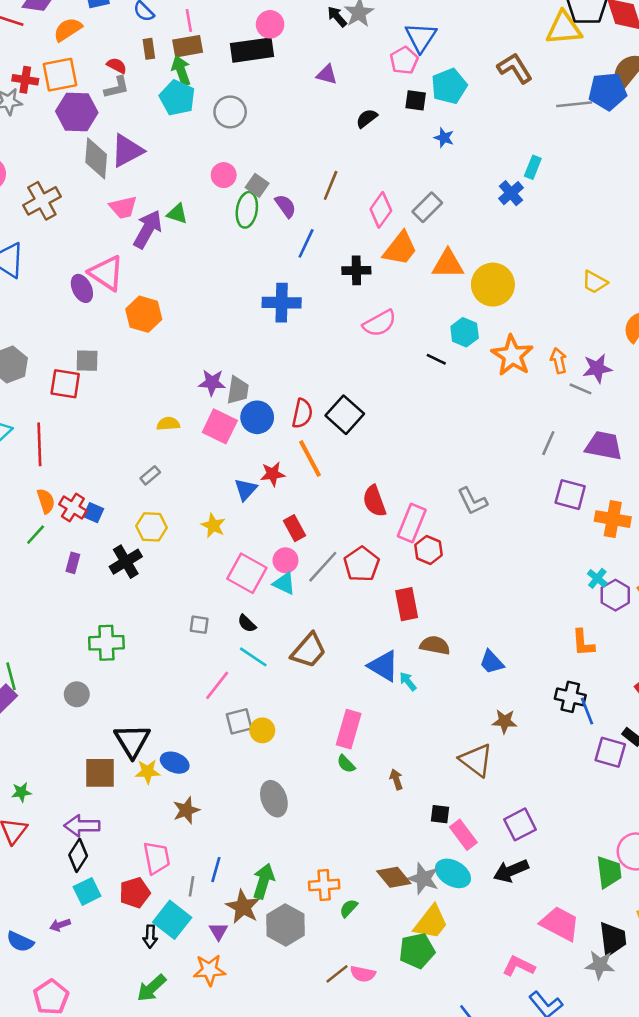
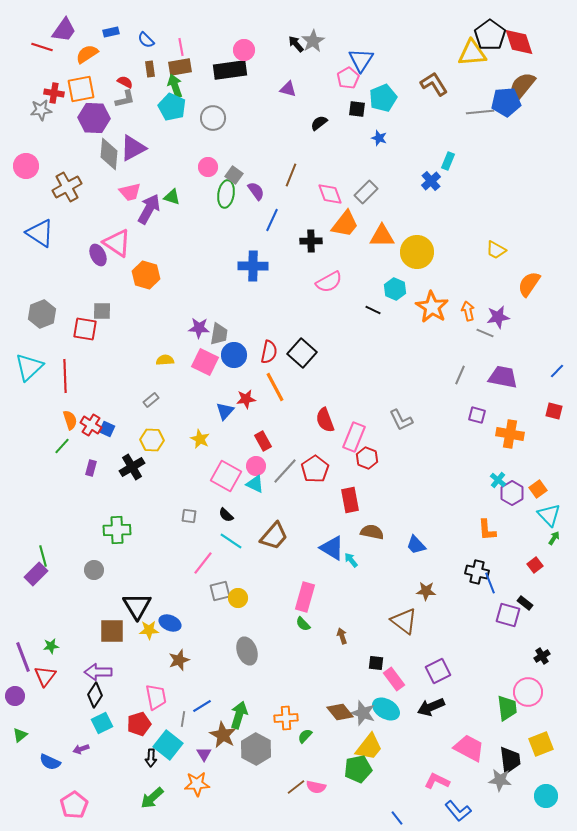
pink diamond: (381, 210) -> (330, 194), turned -56
purple square: (570, 495) -> (477, 415), size x0.7
blue line: (216, 870) -> (202, 706), turned 42

